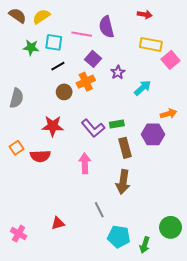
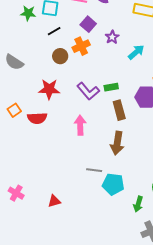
gray semicircle: (17, 98) -> (14, 62), turned 108
gray line: (99, 210) -> (94, 170), turned -56
red triangle: (58, 223) -> (54, 201), moved
cyan pentagon: (119, 237) -> (113, 184), moved

